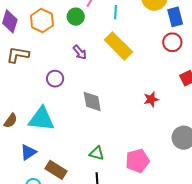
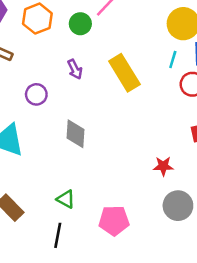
cyan line: (115, 12) -> (173, 59), moved
red star: (151, 99) -> (163, 166), moved

